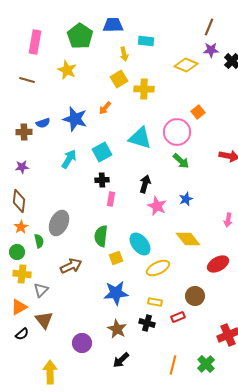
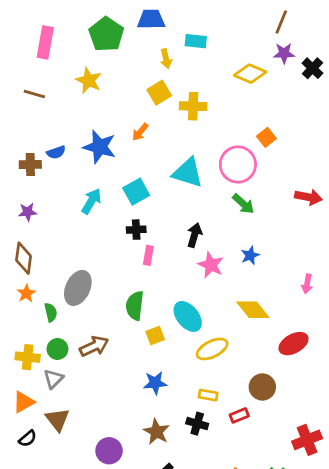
green circle: (17, 252) -> (57, 349), moved
blue star: (116, 293) -> (155, 383), size x0.7

